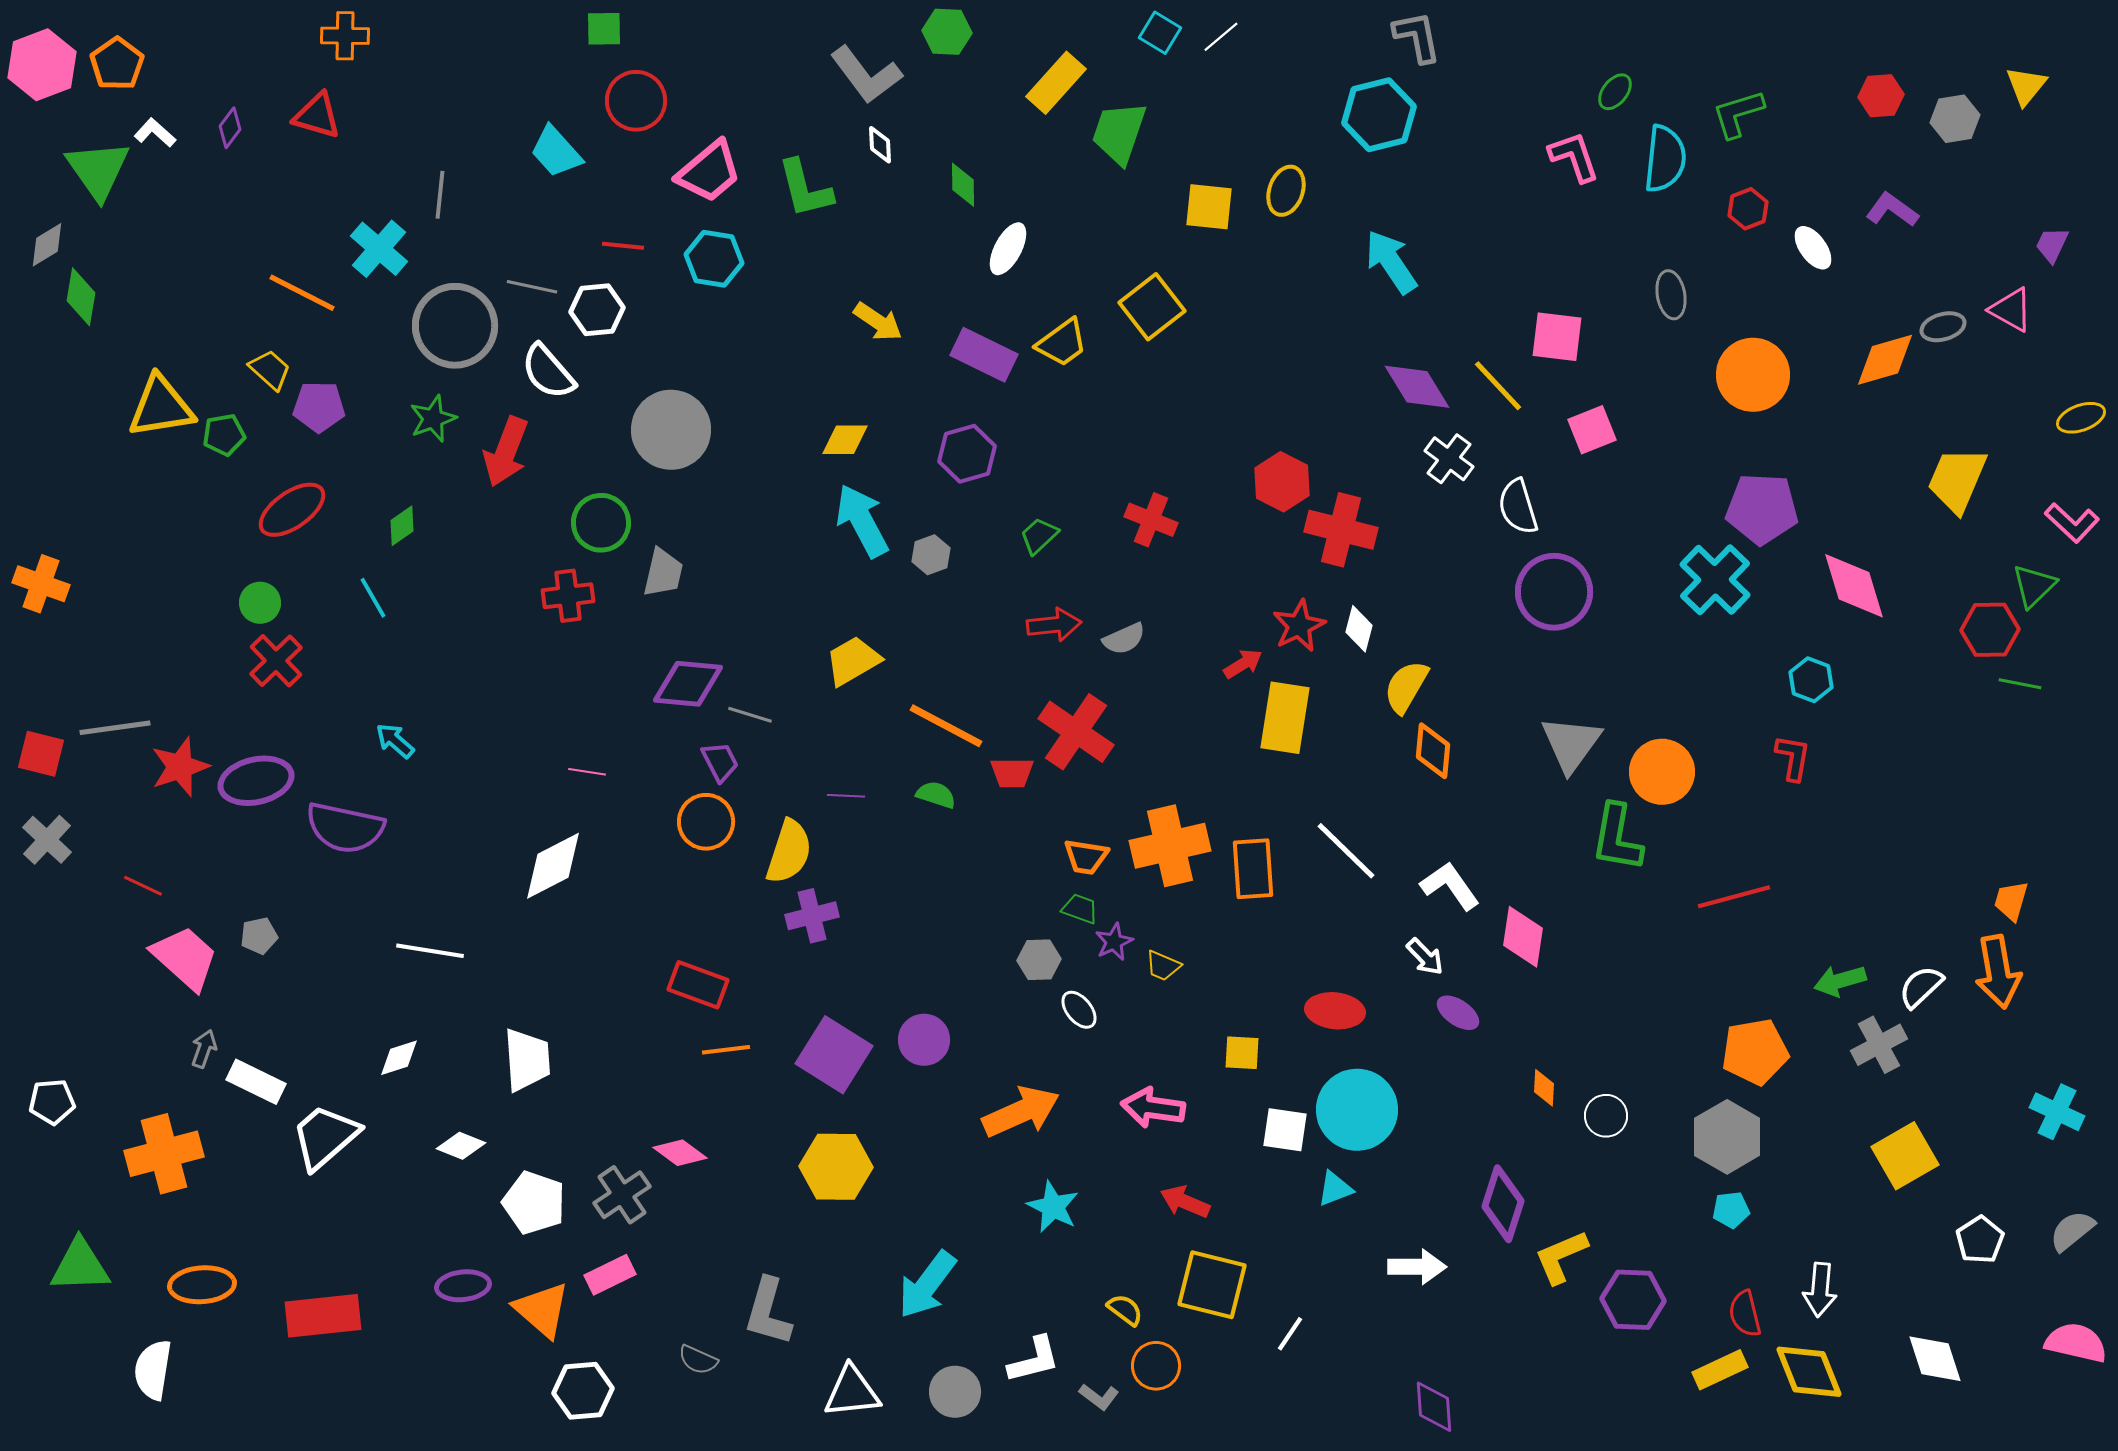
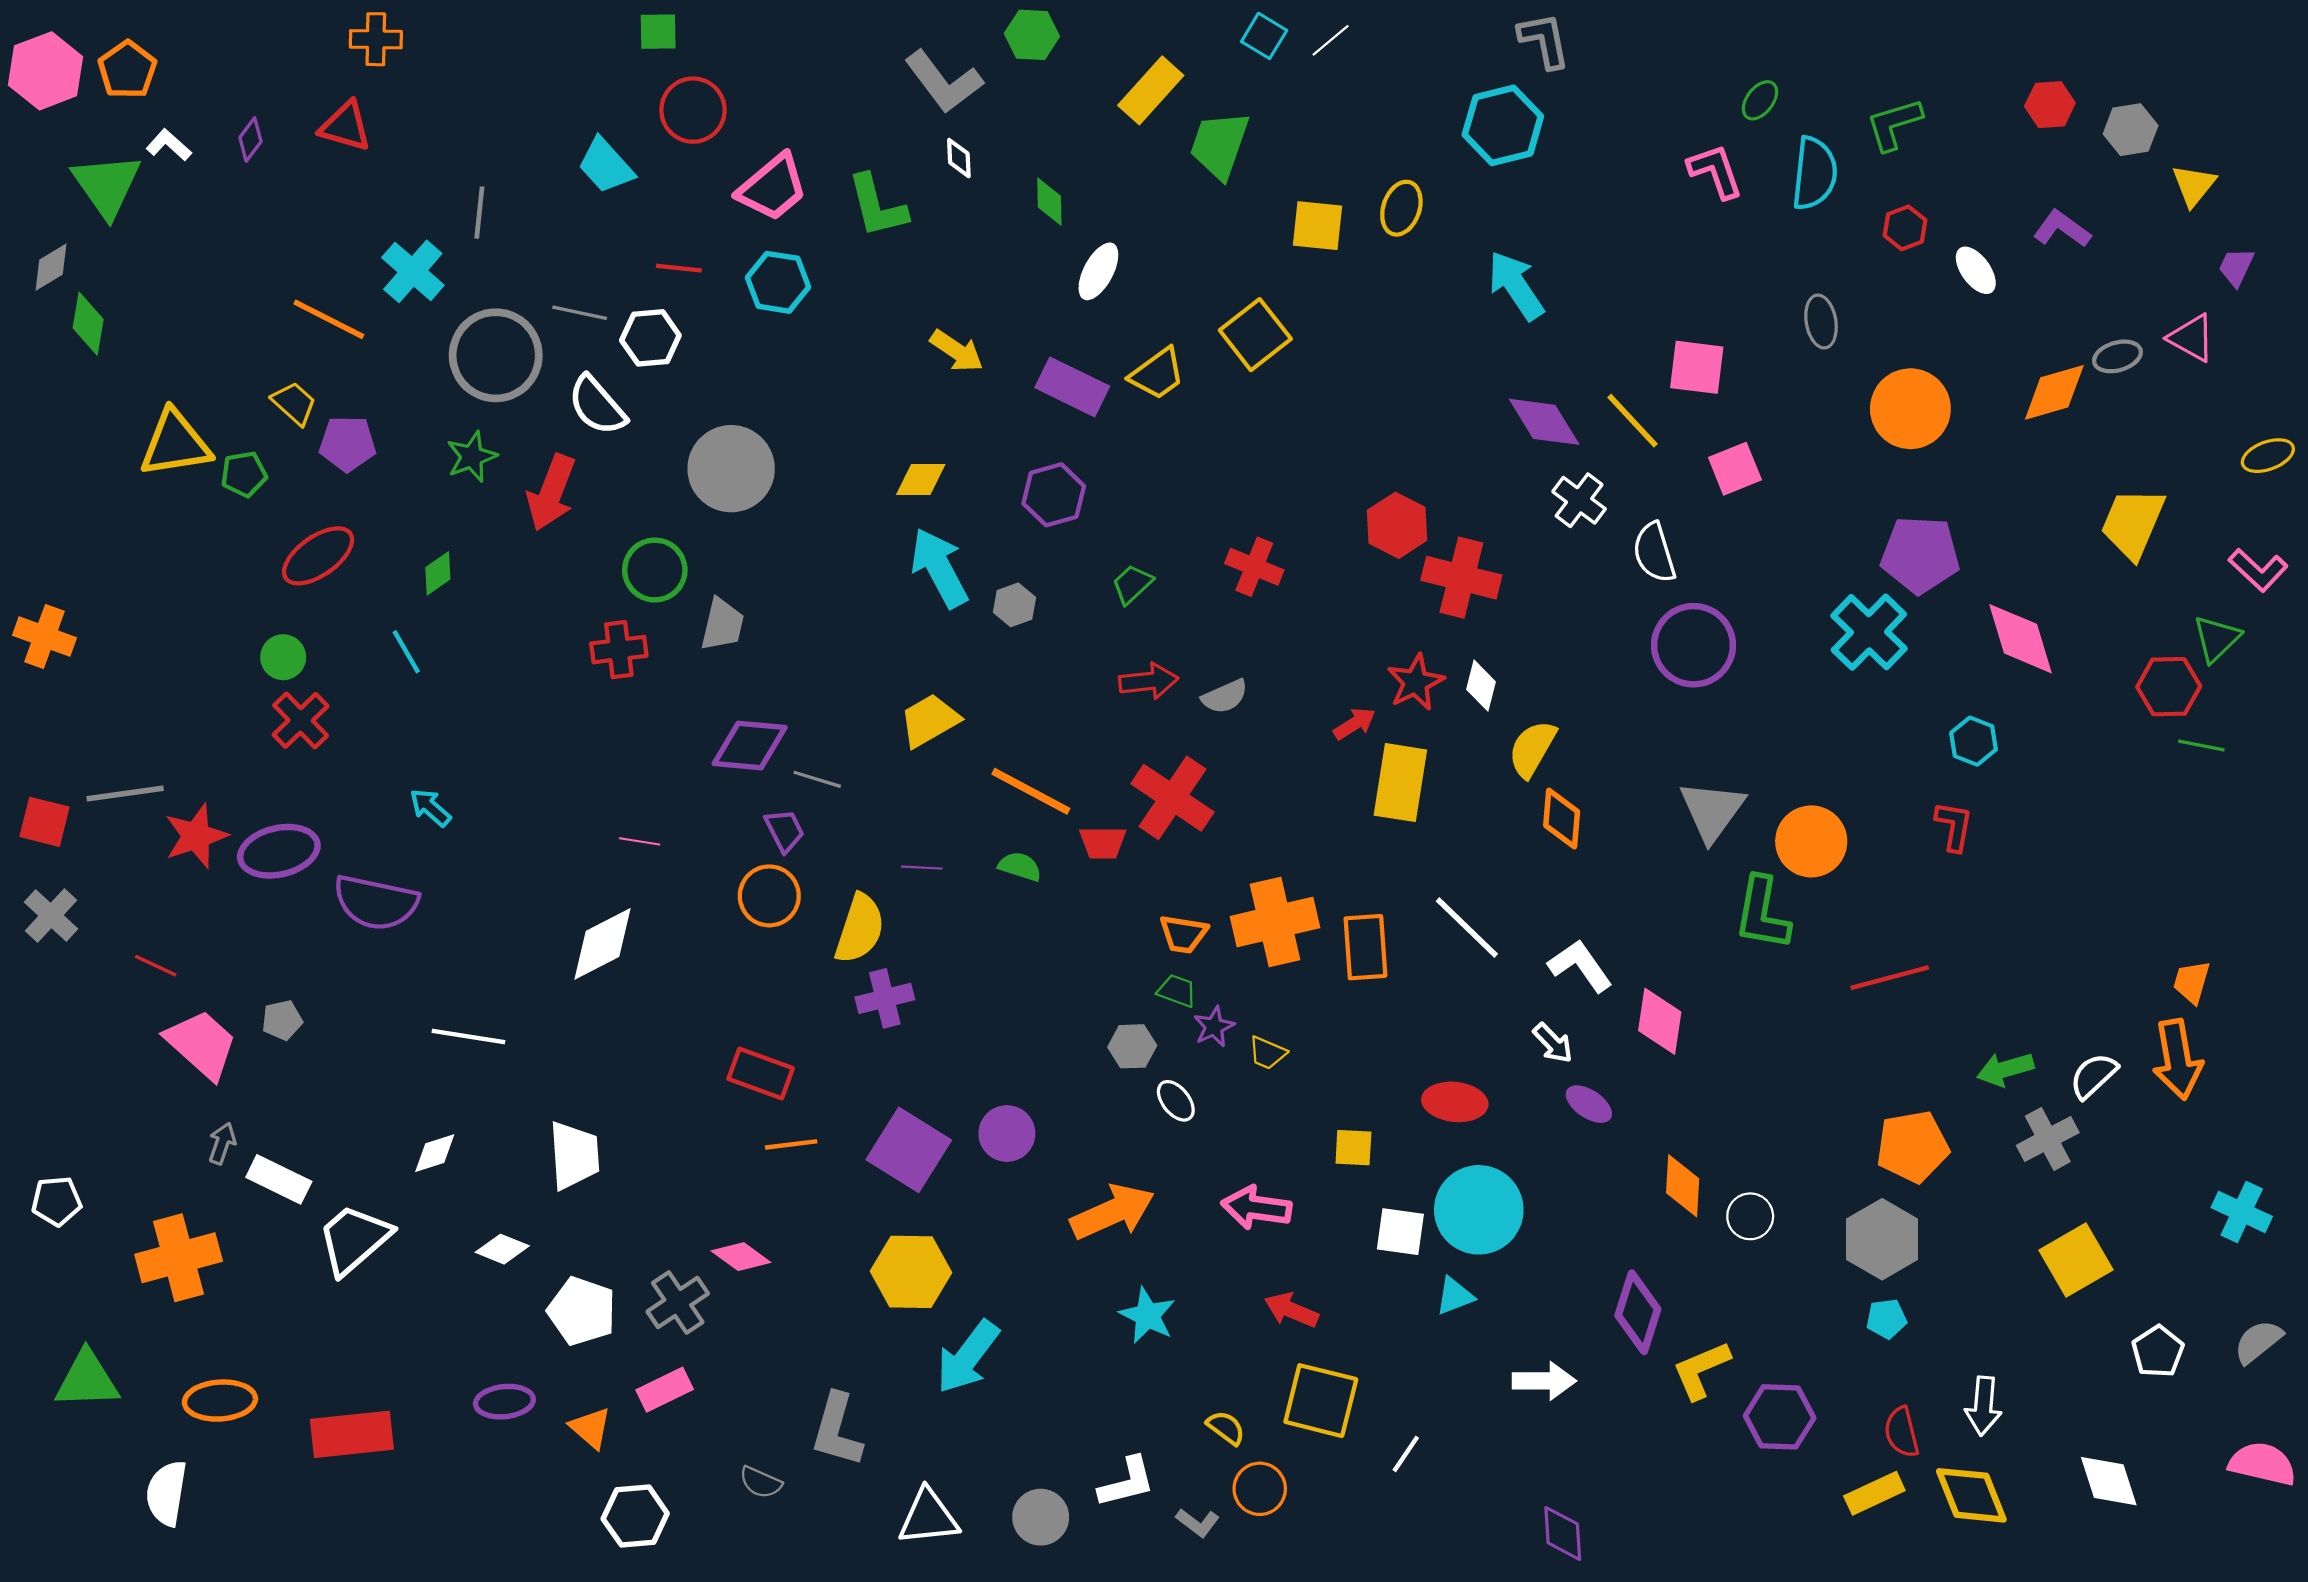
yellow triangle: (2026, 86) -> (2194, 185), moved
orange diamond: (1544, 1088) -> (1683, 1186), size x1.5
cyan arrow: (927, 1285) -> (968, 1357), moved
orange triangle: (542, 1310) -> (591, 1428), size x0.7

